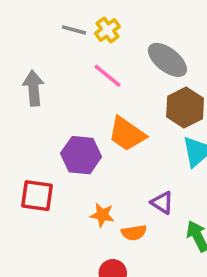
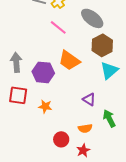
gray arrow: (33, 88) -> (16, 62), moved
orange star: (102, 215) -> (45, 106), moved
orange semicircle: (134, 233) -> (85, 128), moved

